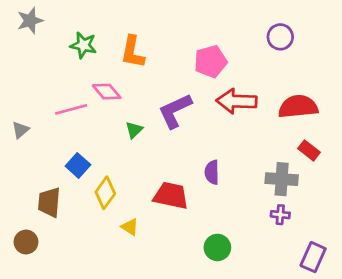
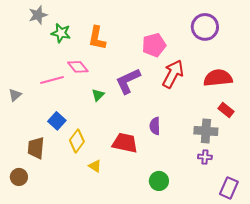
gray star: (30, 21) -> (38, 15), moved
purple circle: (280, 37) -> (205, 27), size x1.4
red arrow: (237, 101) -> (173, 74), turned 116

